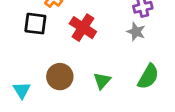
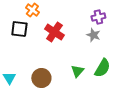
brown circle: (60, 77) -> (41, 78), moved
green triangle: (102, 81) -> (77, 71), moved

